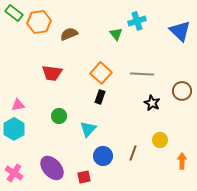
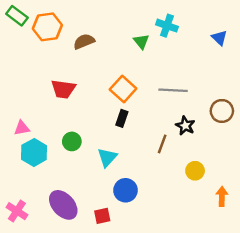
cyan cross: (137, 21) -> (167, 26), turned 36
blue triangle: (180, 31) -> (219, 38), size x0.6
cyan hexagon: (14, 129) -> (34, 152), moved
brown line: (133, 153) -> (162, 144), moved

